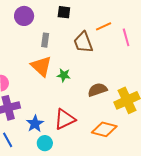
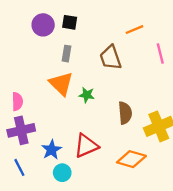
black square: (64, 12) -> (70, 22), moved
orange line: (104, 26) -> (134, 30), moved
brown semicircle: (97, 90) -> (125, 113), turned 102

